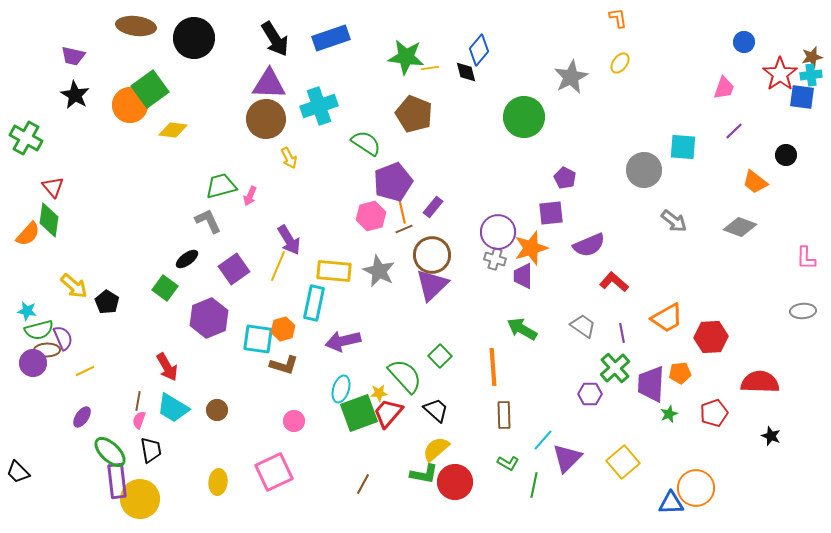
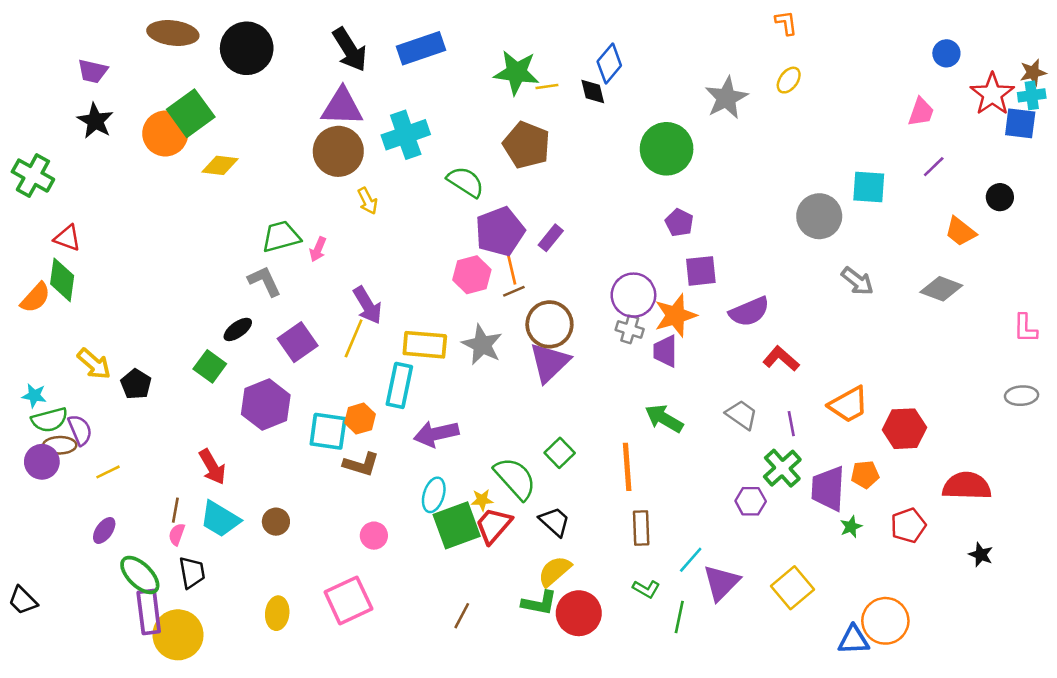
purple pentagon: (565, 178) -> (679, 223), moved
red triangle: (53, 187) -> (67, 238), turned -30
purple rectangle: (433, 207) -> (551, 238), moved

